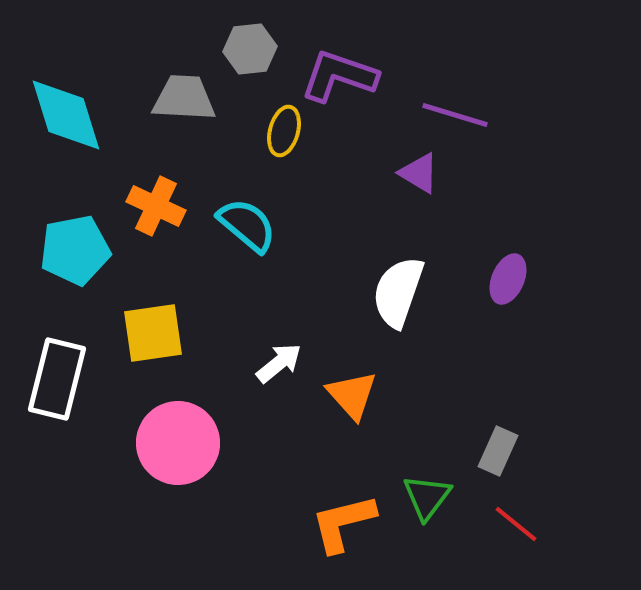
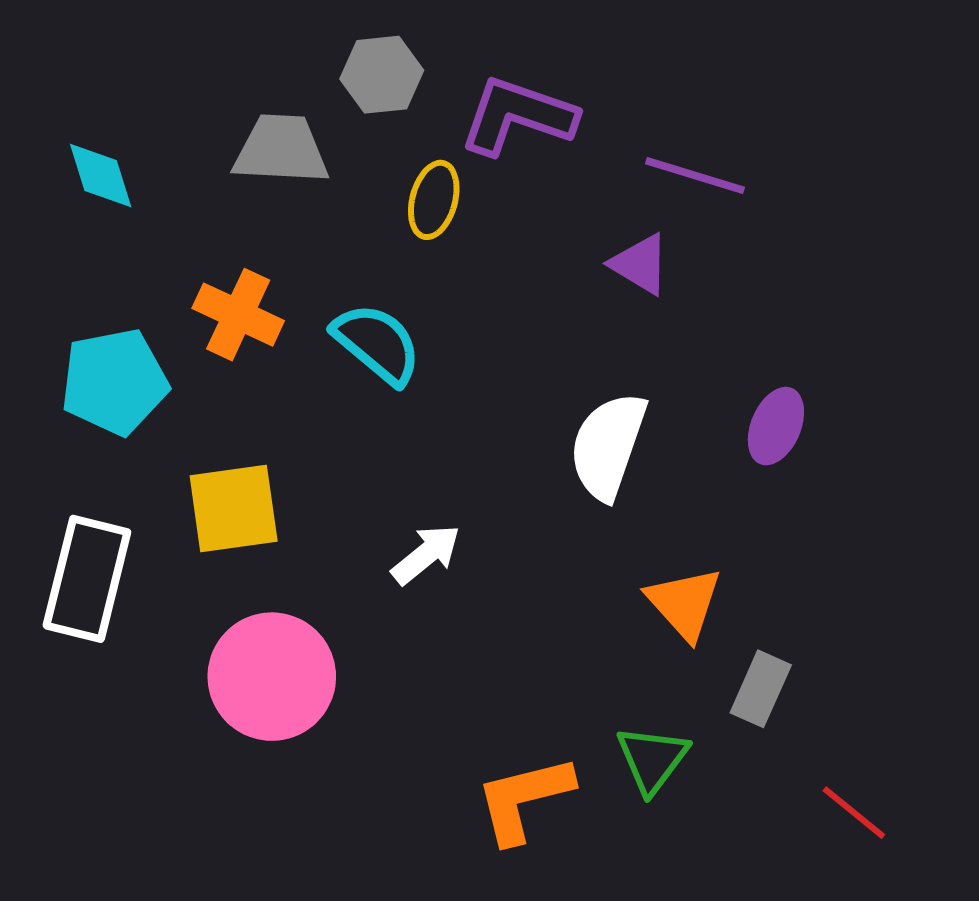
cyan diamond: (66, 115) -> (101, 175), size x0.6
orange triangle: (352, 395) -> (684, 603), moved
red line: (516, 524) -> (854, 813), moved

